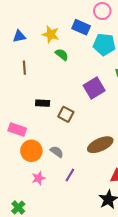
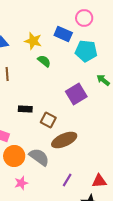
brown ellipse: (100, 145) -> (64, 140), moved
gray semicircle: (57, 152) -> (39, 157), size x1.5
purple line: (70, 175) -> (67, 180), moved

